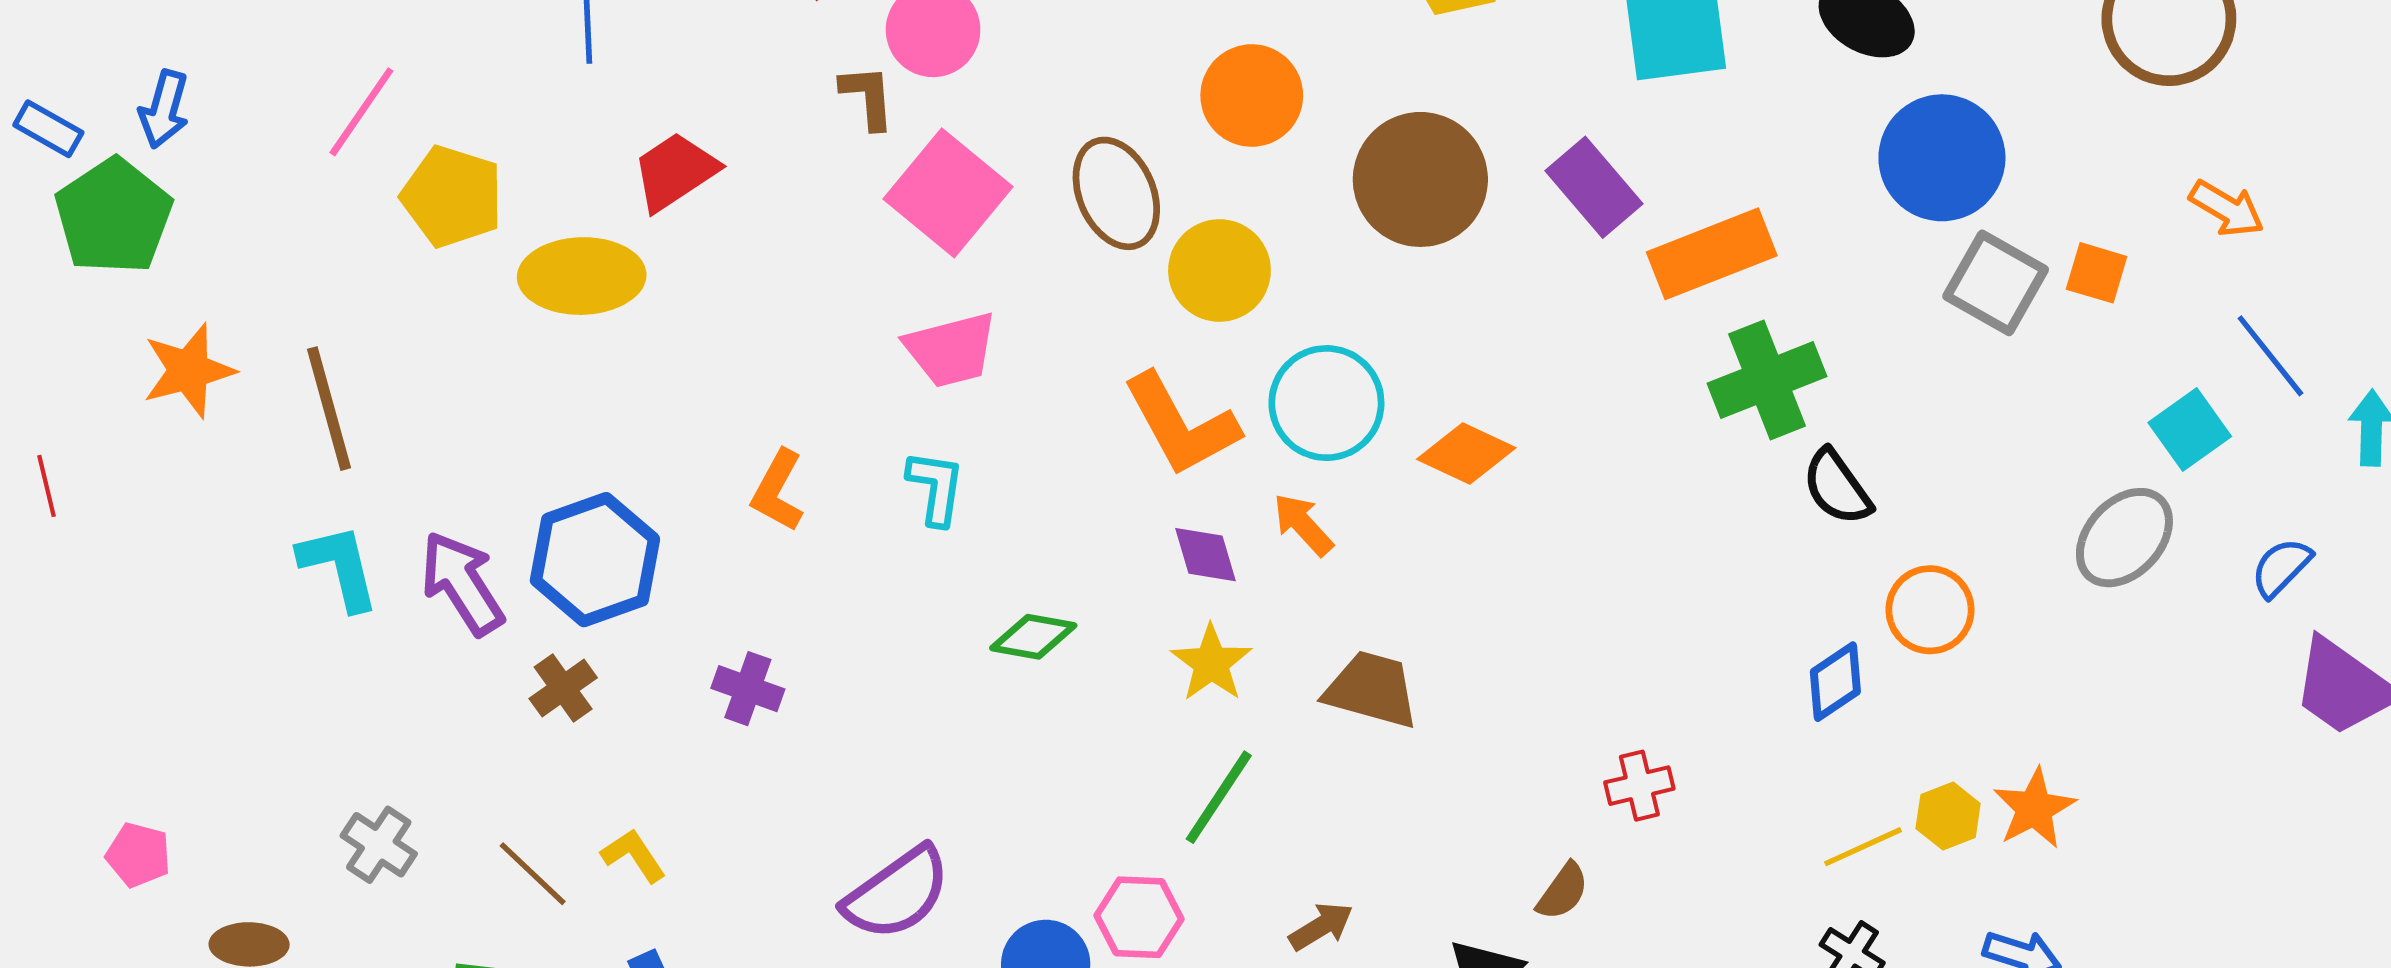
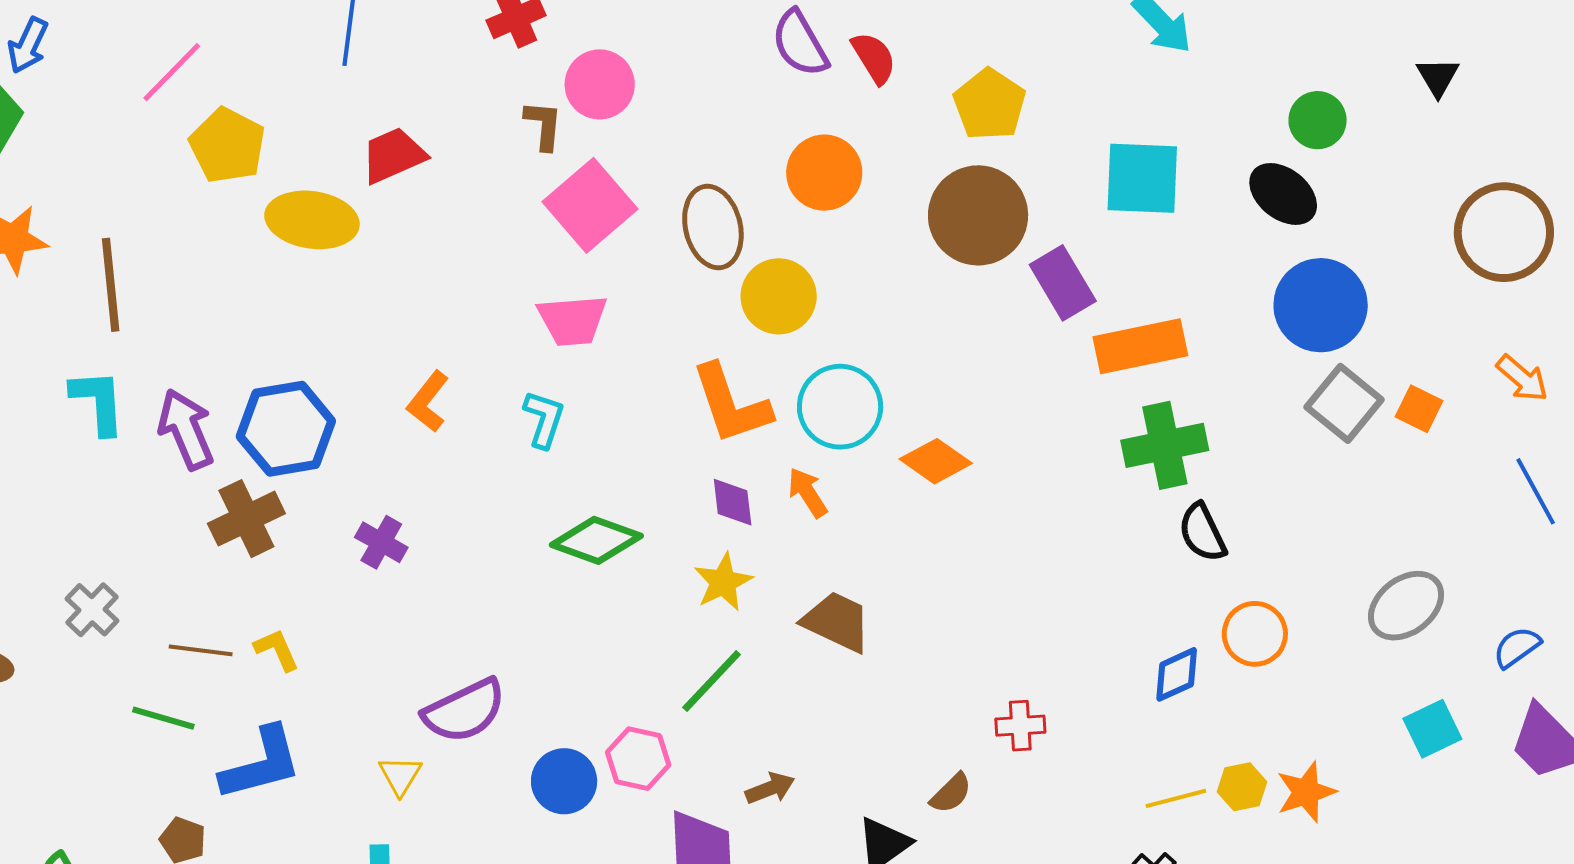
brown circle: (1420, 179) -> (978, 215), moved
cyan square: (2190, 430) -> (1432, 729), moved
green diamond: (1033, 637) -> (596, 540), size x1.4
brown cross: (563, 688) -> (246, 519), size x1.5
brown line: (533, 874) -> (201, 650), turned -46

